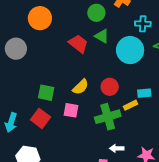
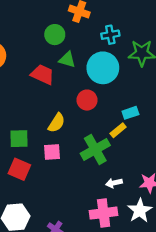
red circle: (110, 87) -> (87, 100), moved

